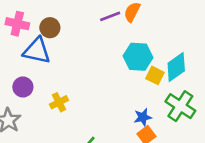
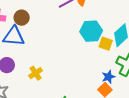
blue star: (143, 117) -> (108, 77), moved

